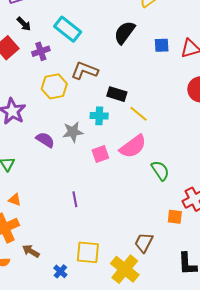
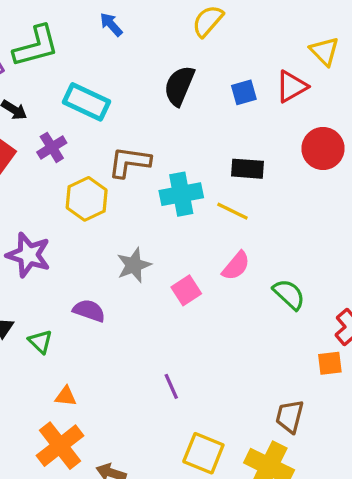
black rectangle: (117, 94) -> (248, 169), moved
cyan cross: (99, 116) -> (181, 194), moved, size x1.4
purple semicircle: (45, 140) -> (89, 311), moved
pink semicircle: (133, 146) -> (236, 266), size x0.7
purple line: (75, 199) -> (171, 386), moved
yellow square: (88, 252) -> (203, 453), turned 30

